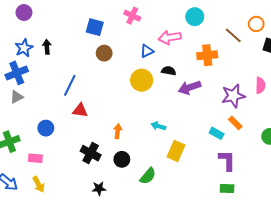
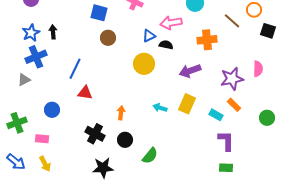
black semicircle: (169, 71) -> (166, 45), moved
blue cross: (17, 73) -> (36, 57), moved
yellow rectangle: (176, 151) -> (187, 104), moved
black star: (99, 188) -> (103, 168), size x1.5

